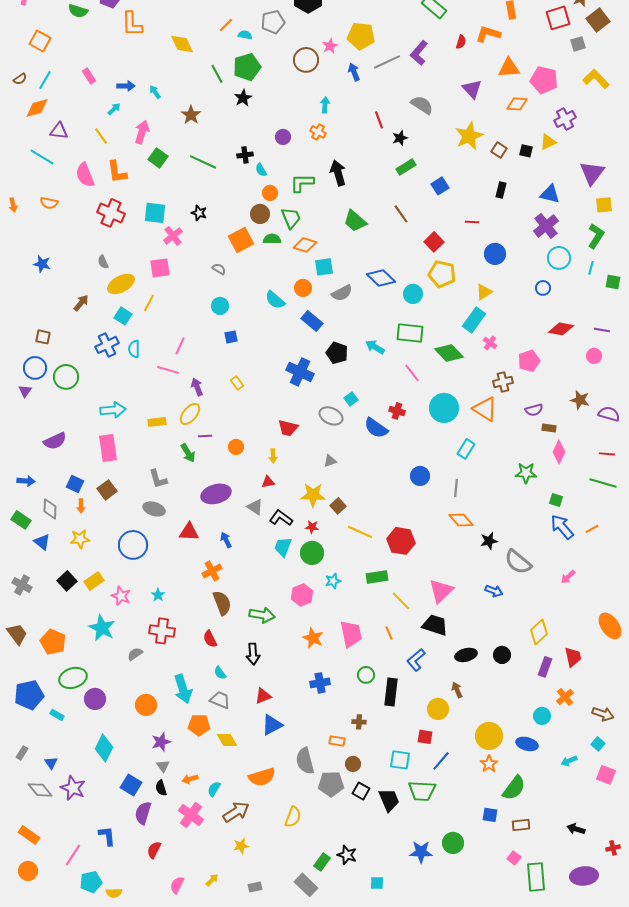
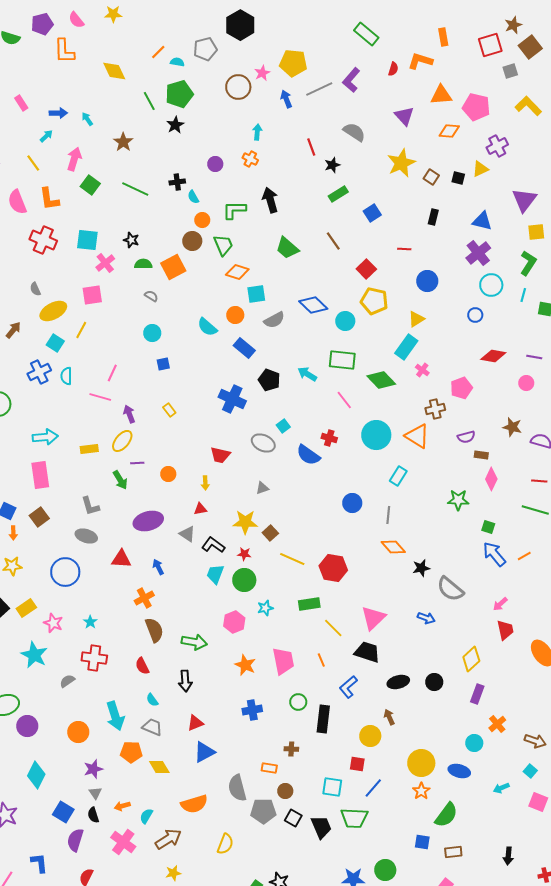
green semicircle: (272, 239) -> (143, 264), moved
red trapezoid: (573, 657) -> (505, 630), moved
black arrow: (576, 829) -> (508, 856), turned -102

